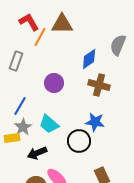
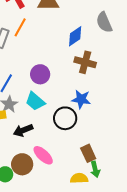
orange line: (40, 37) -> (20, 27), moved
gray semicircle: (118, 45) -> (104, 22), turned -45
purple circle: (54, 83) -> (40, 74), moved

